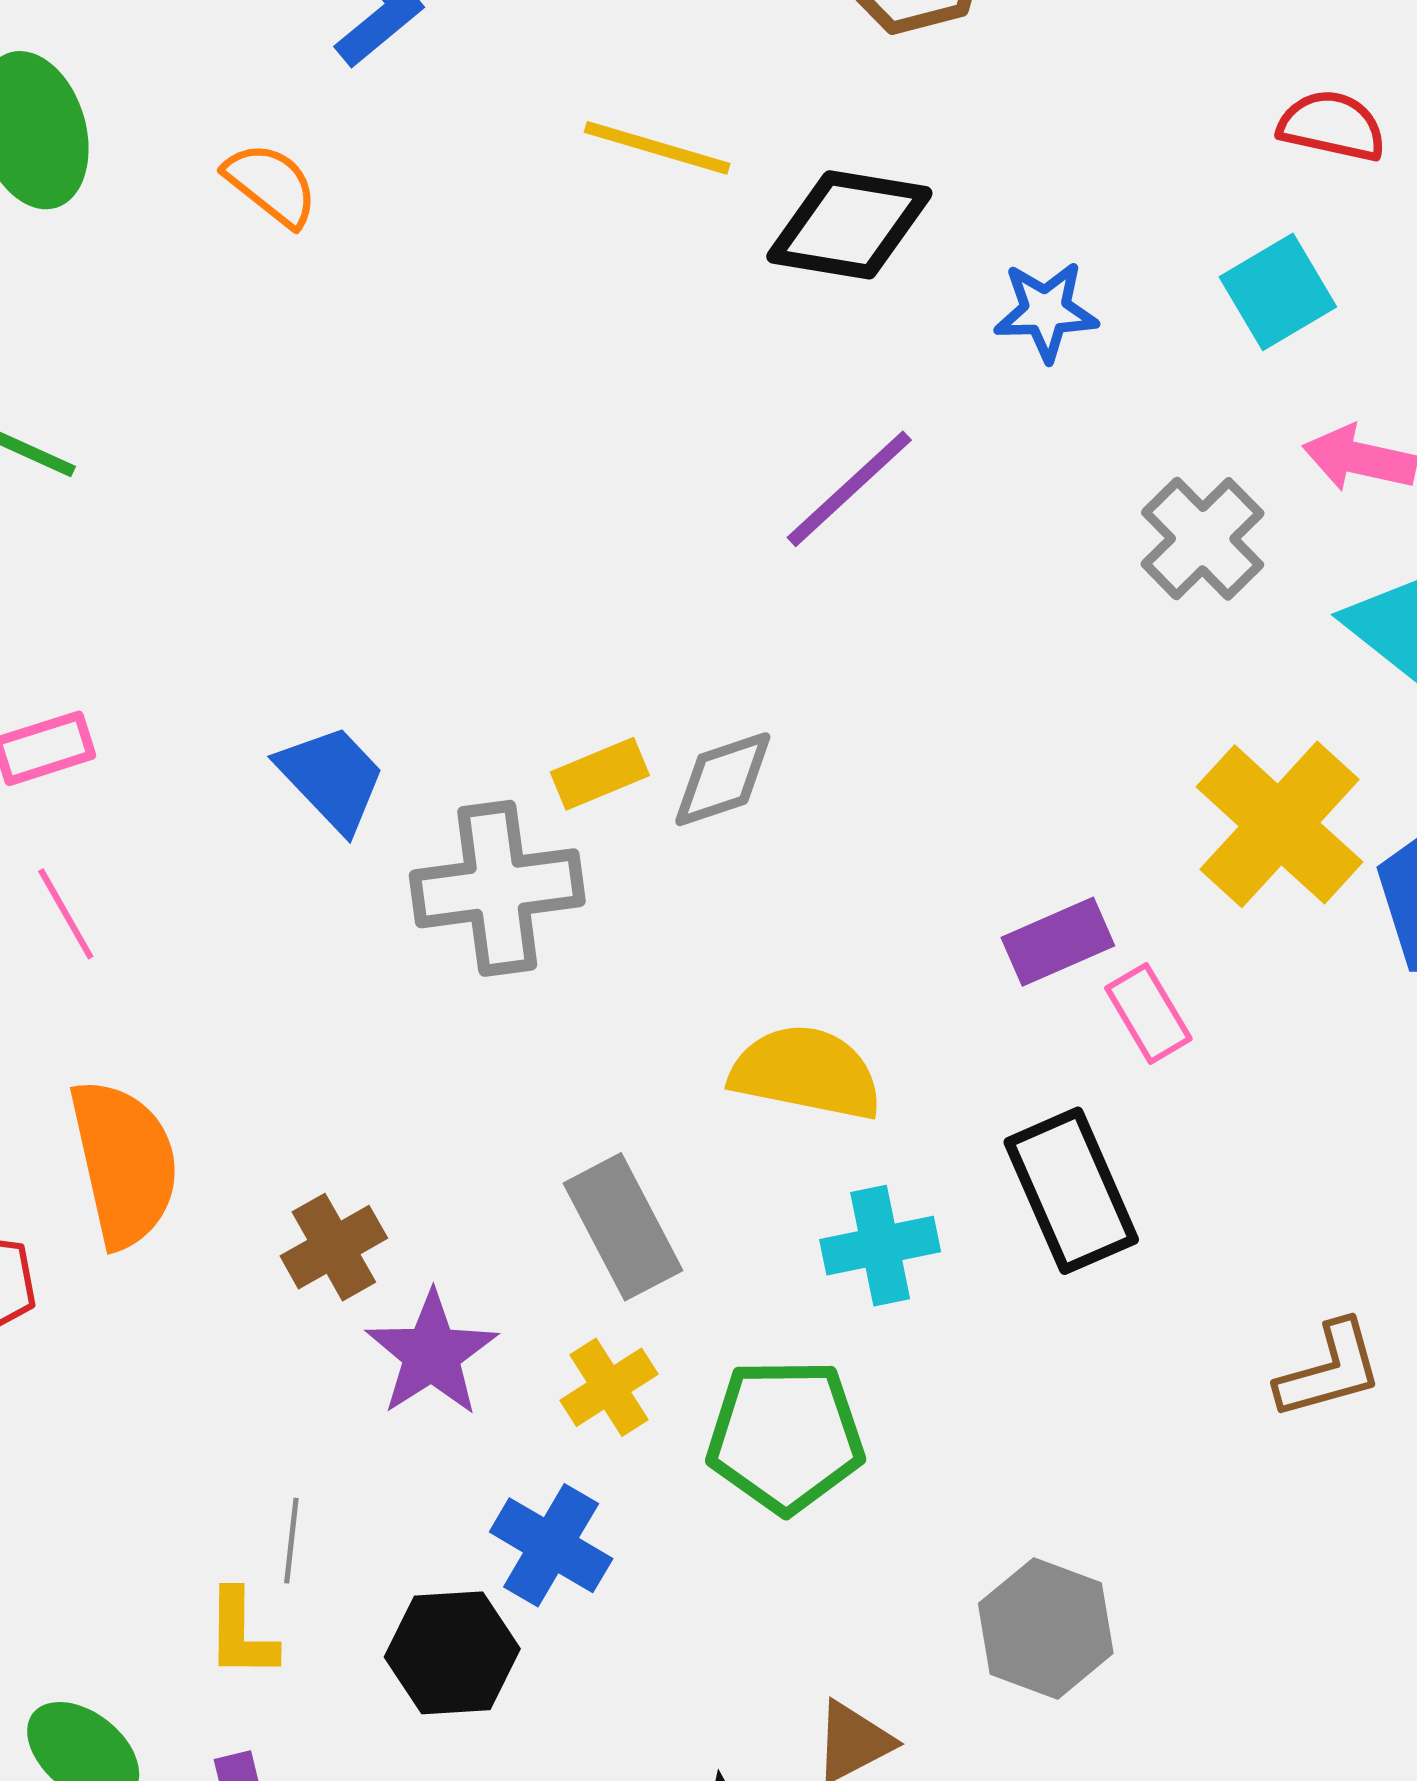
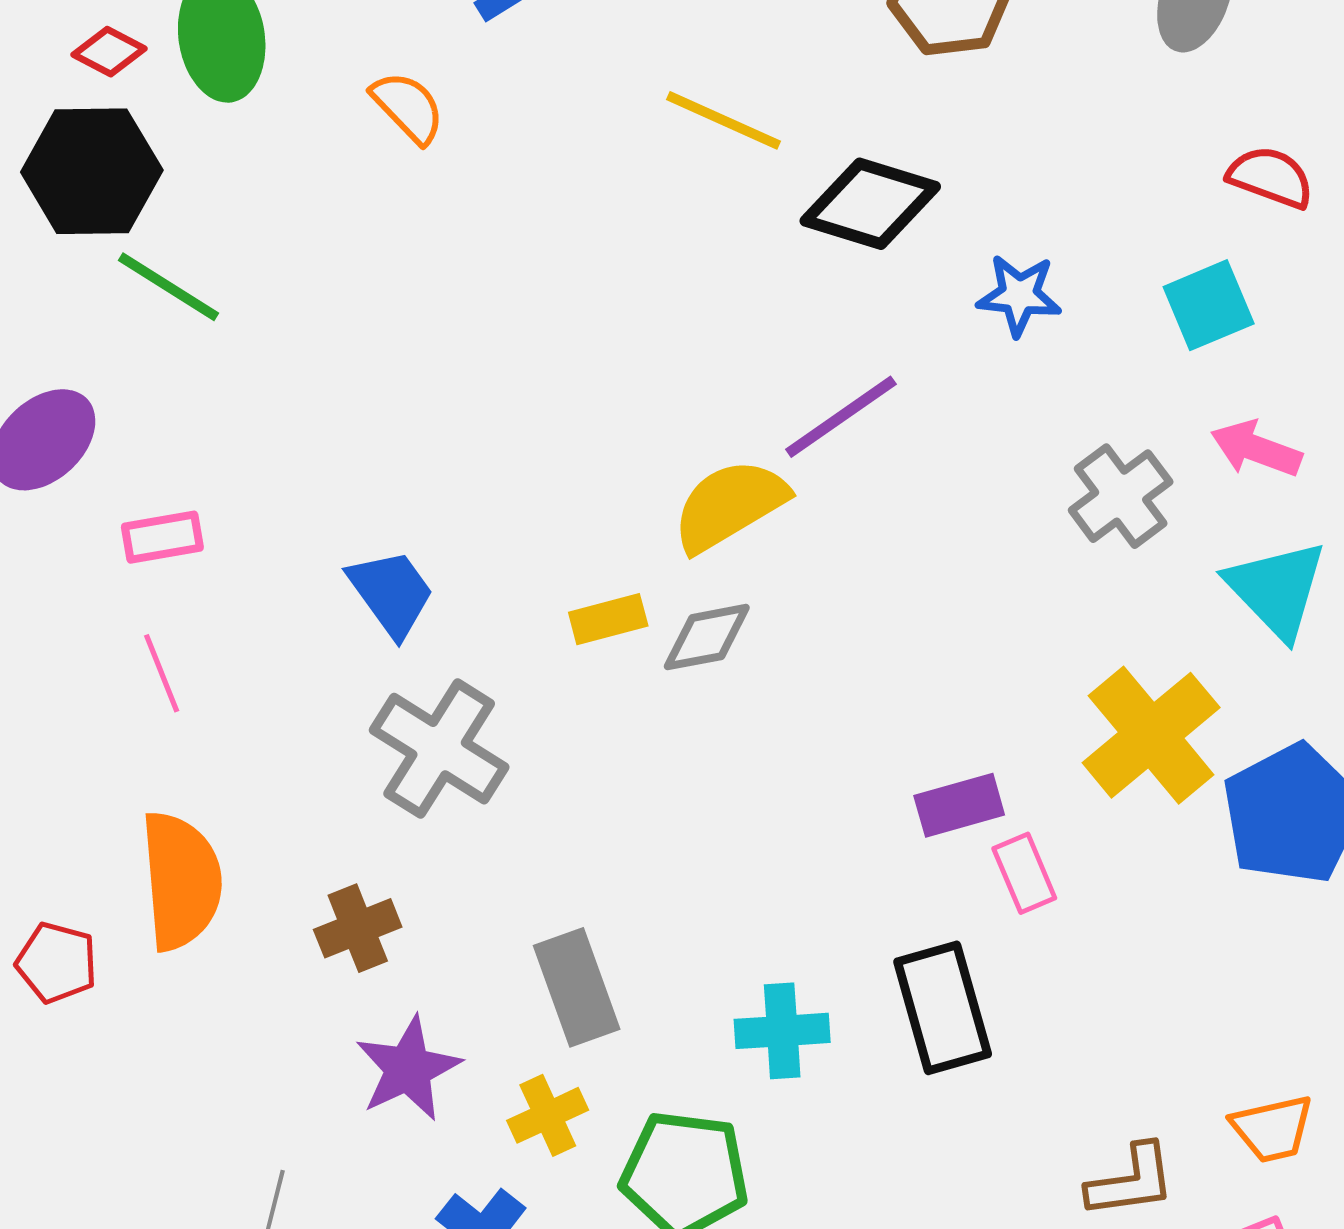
gray cross: (497, 888) -> (439, 749), moved, turned 32
yellow semicircle: (806, 1073) -> (730, 505), moved, turned -50
brown cross: (334, 1247) -> (358, 928), moved

